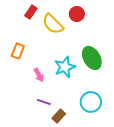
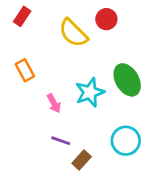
red rectangle: (31, 12) -> (22, 16), moved
orange rectangle: (18, 51) -> (25, 70), turned -49

